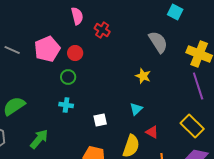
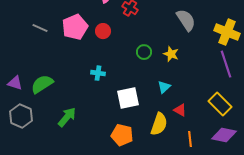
green circle: (68, 77) -> (144, 52), moved
cyan cross: (66, 105) -> (98, 73), moved
white square: (100, 120) -> (128, 98), size x1.6

